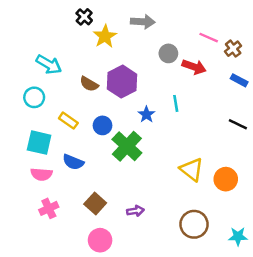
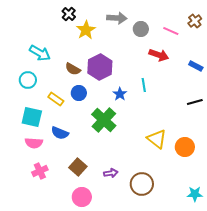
brown cross: (233, 49) -> (195, 21), moved
gray circle: (168, 53) -> (141, 29), moved
black line: (238, 124) -> (195, 102), turned -42
blue circle: (102, 125) -> (79, 93), moved
brown circle: (194, 224) -> (142, 184), moved

